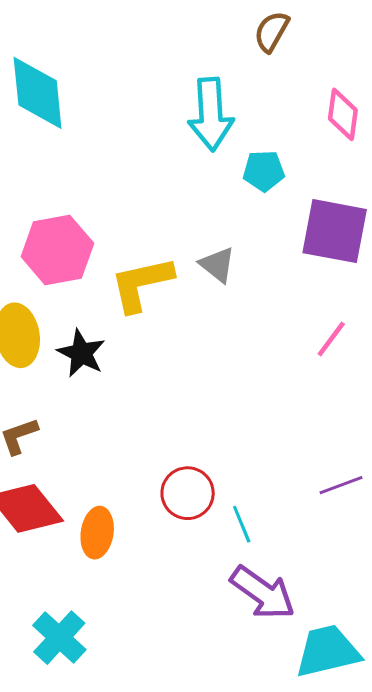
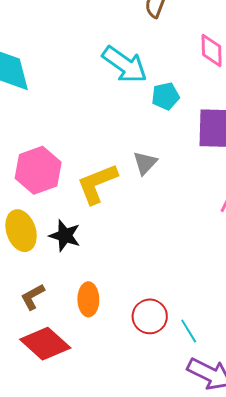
cyan arrow: (211, 114) -> (125, 65), turned -42
gray triangle: (217, 265) -> (145, 163), turned 44
orange ellipse: (97, 533) -> (88, 299), moved

